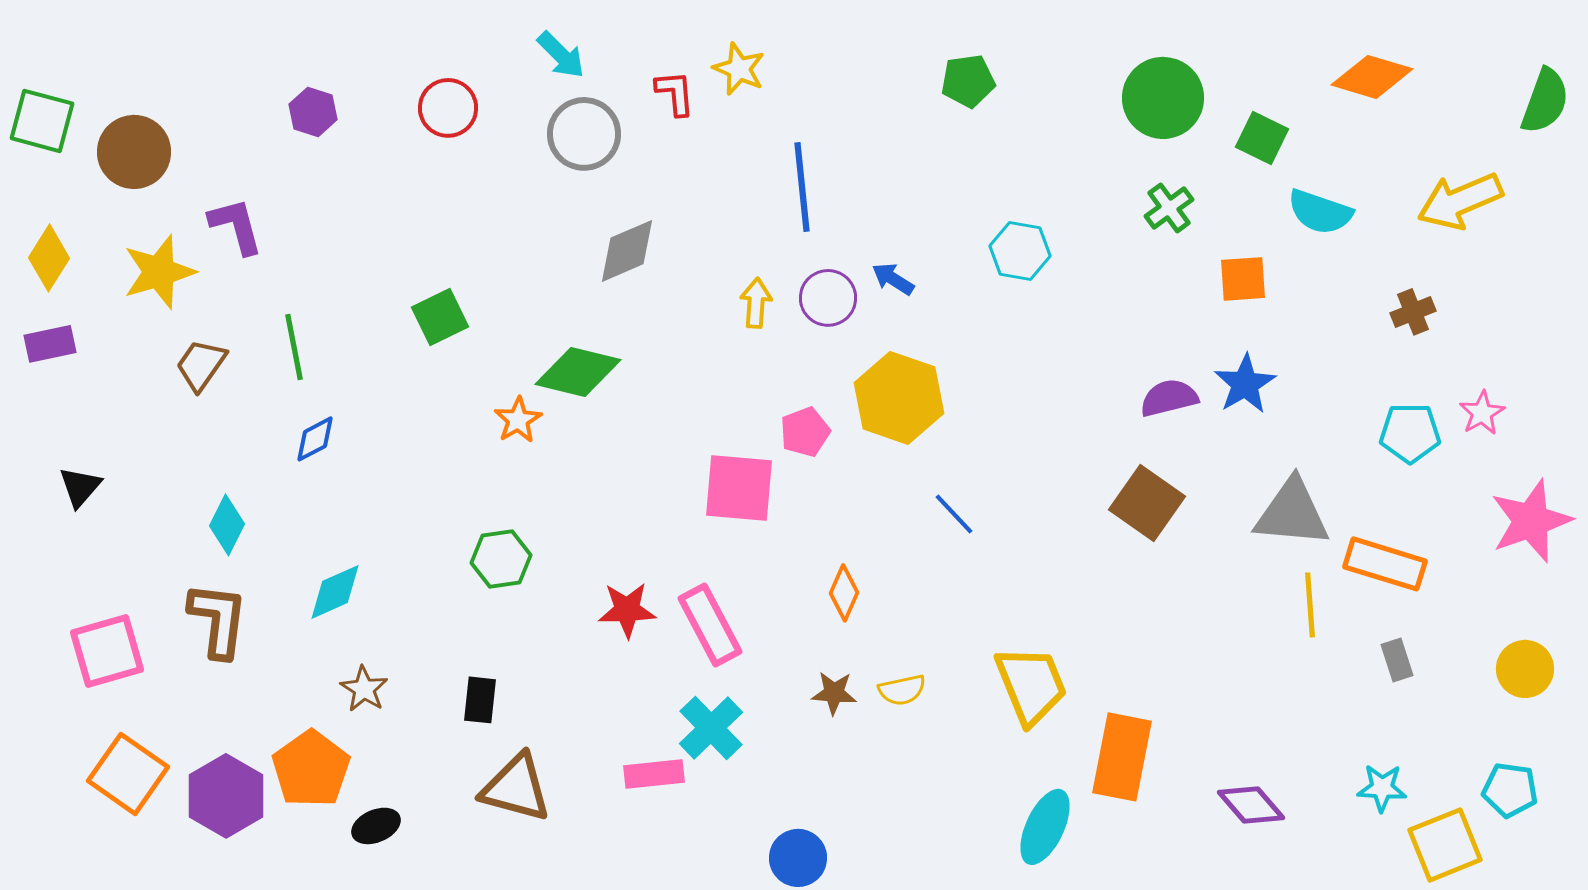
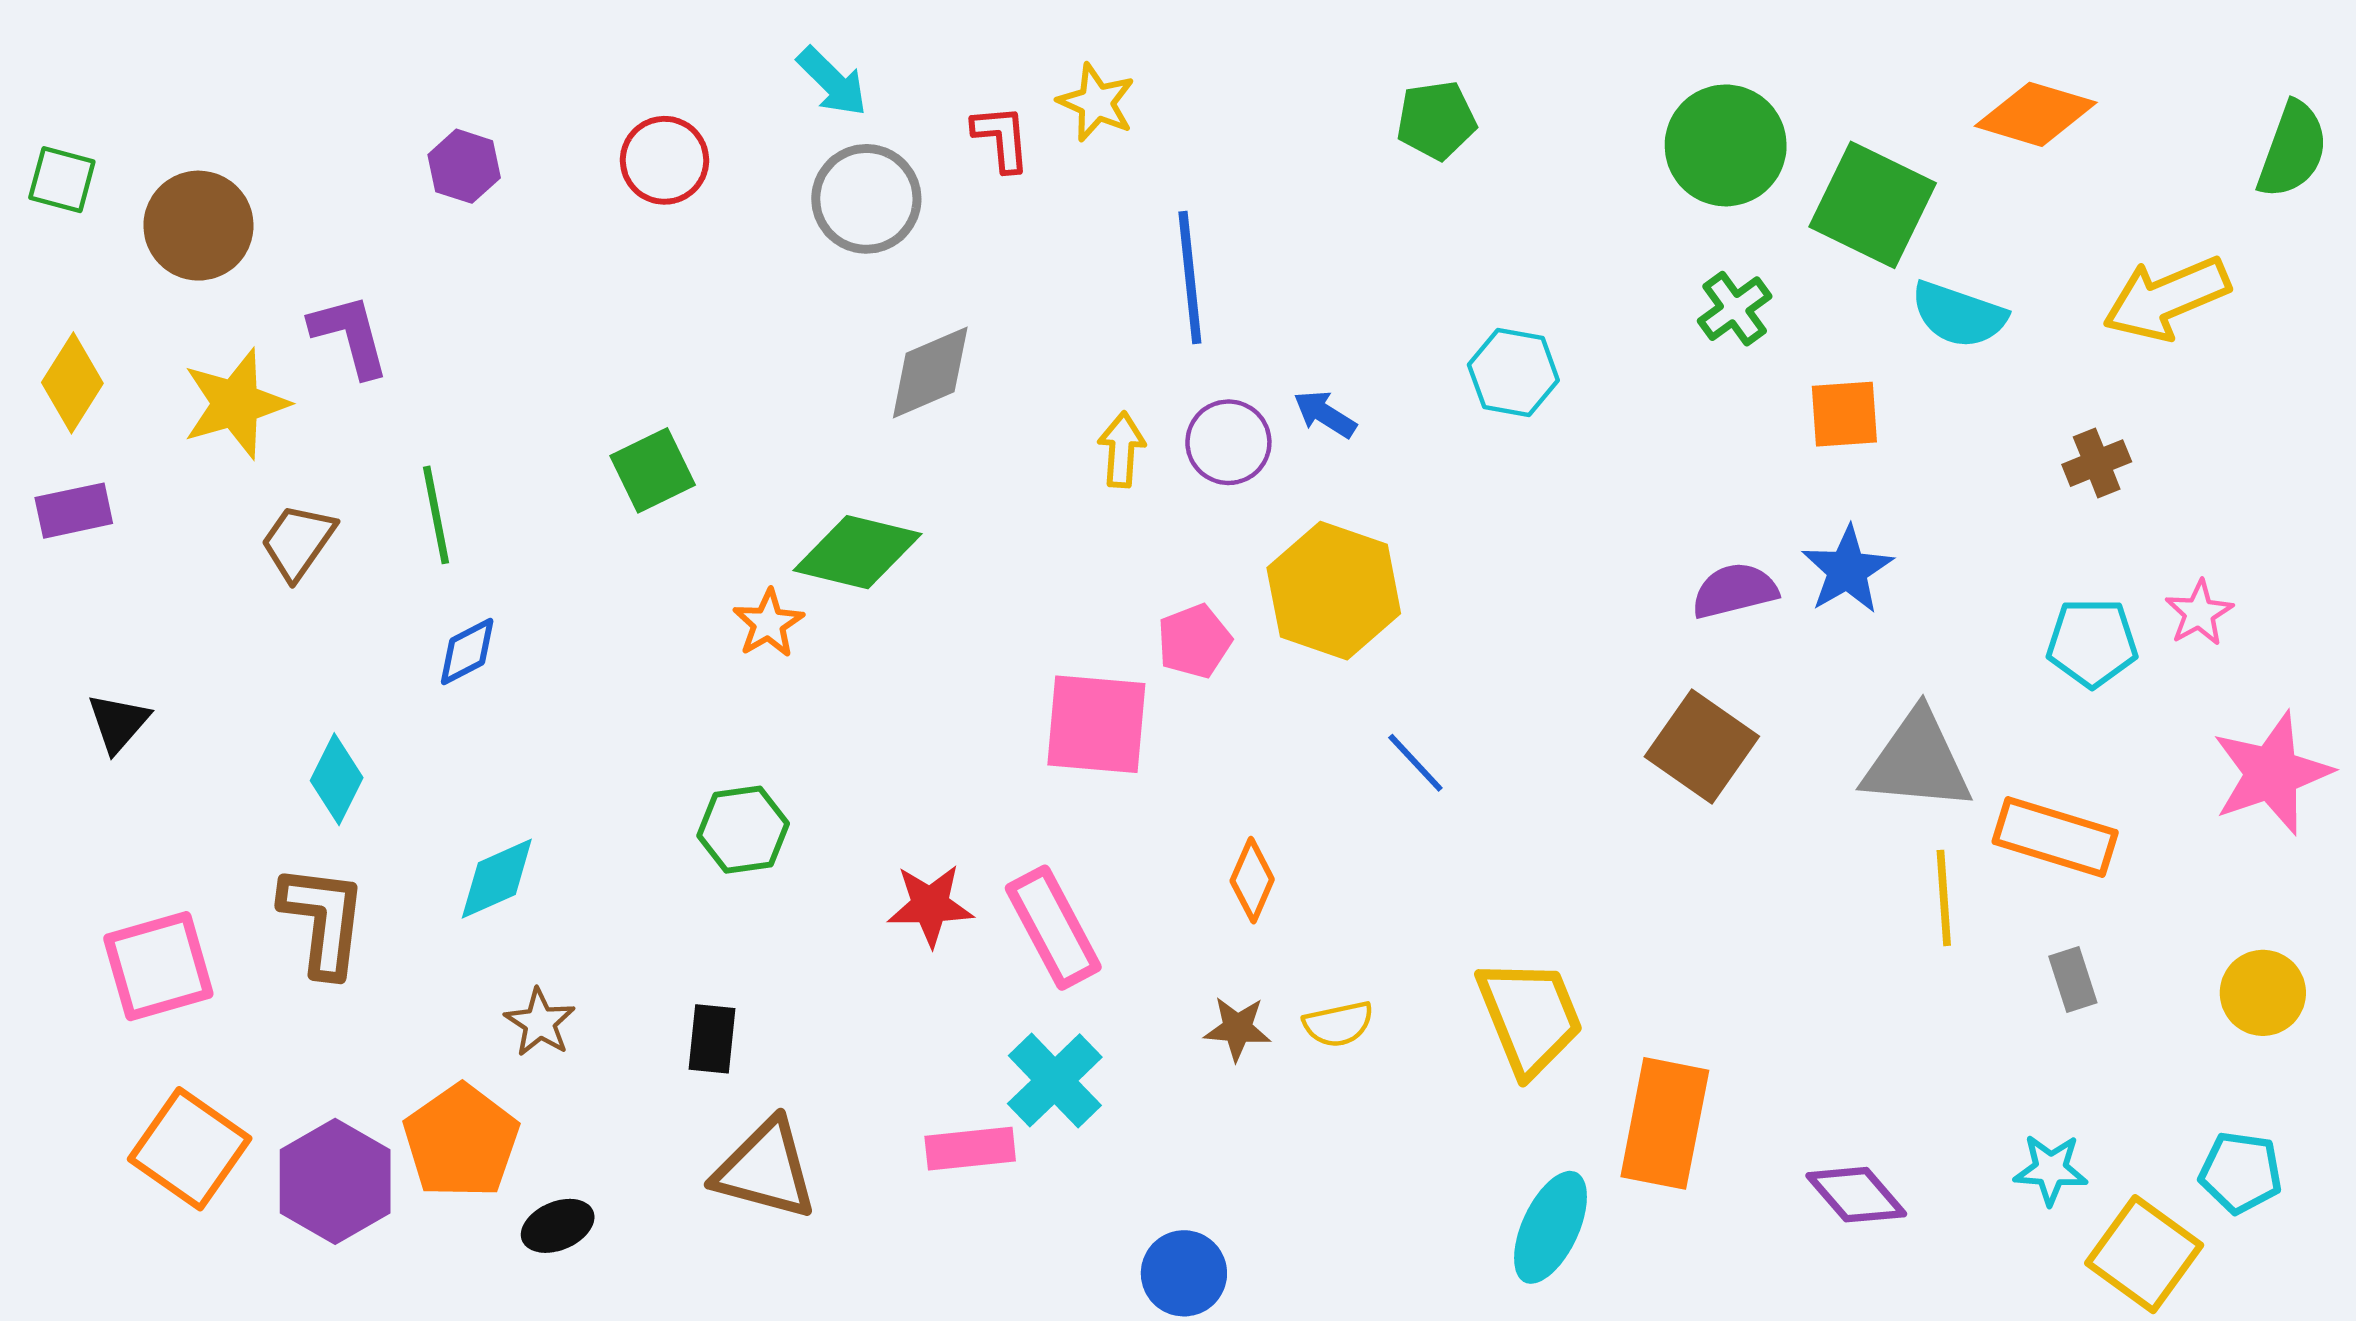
green square: (42, 121) -> (62, 180), size x0.7
green square: (1262, 138) -> (1873, 205), size x1.6
yellow square: (1445, 845) -> (2144, 1254), turned -32

